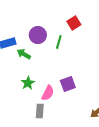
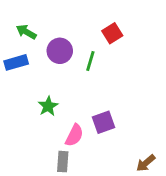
green arrow: (24, 54) -> (26, 32), moved
green star: (28, 83) -> (48, 106), moved

